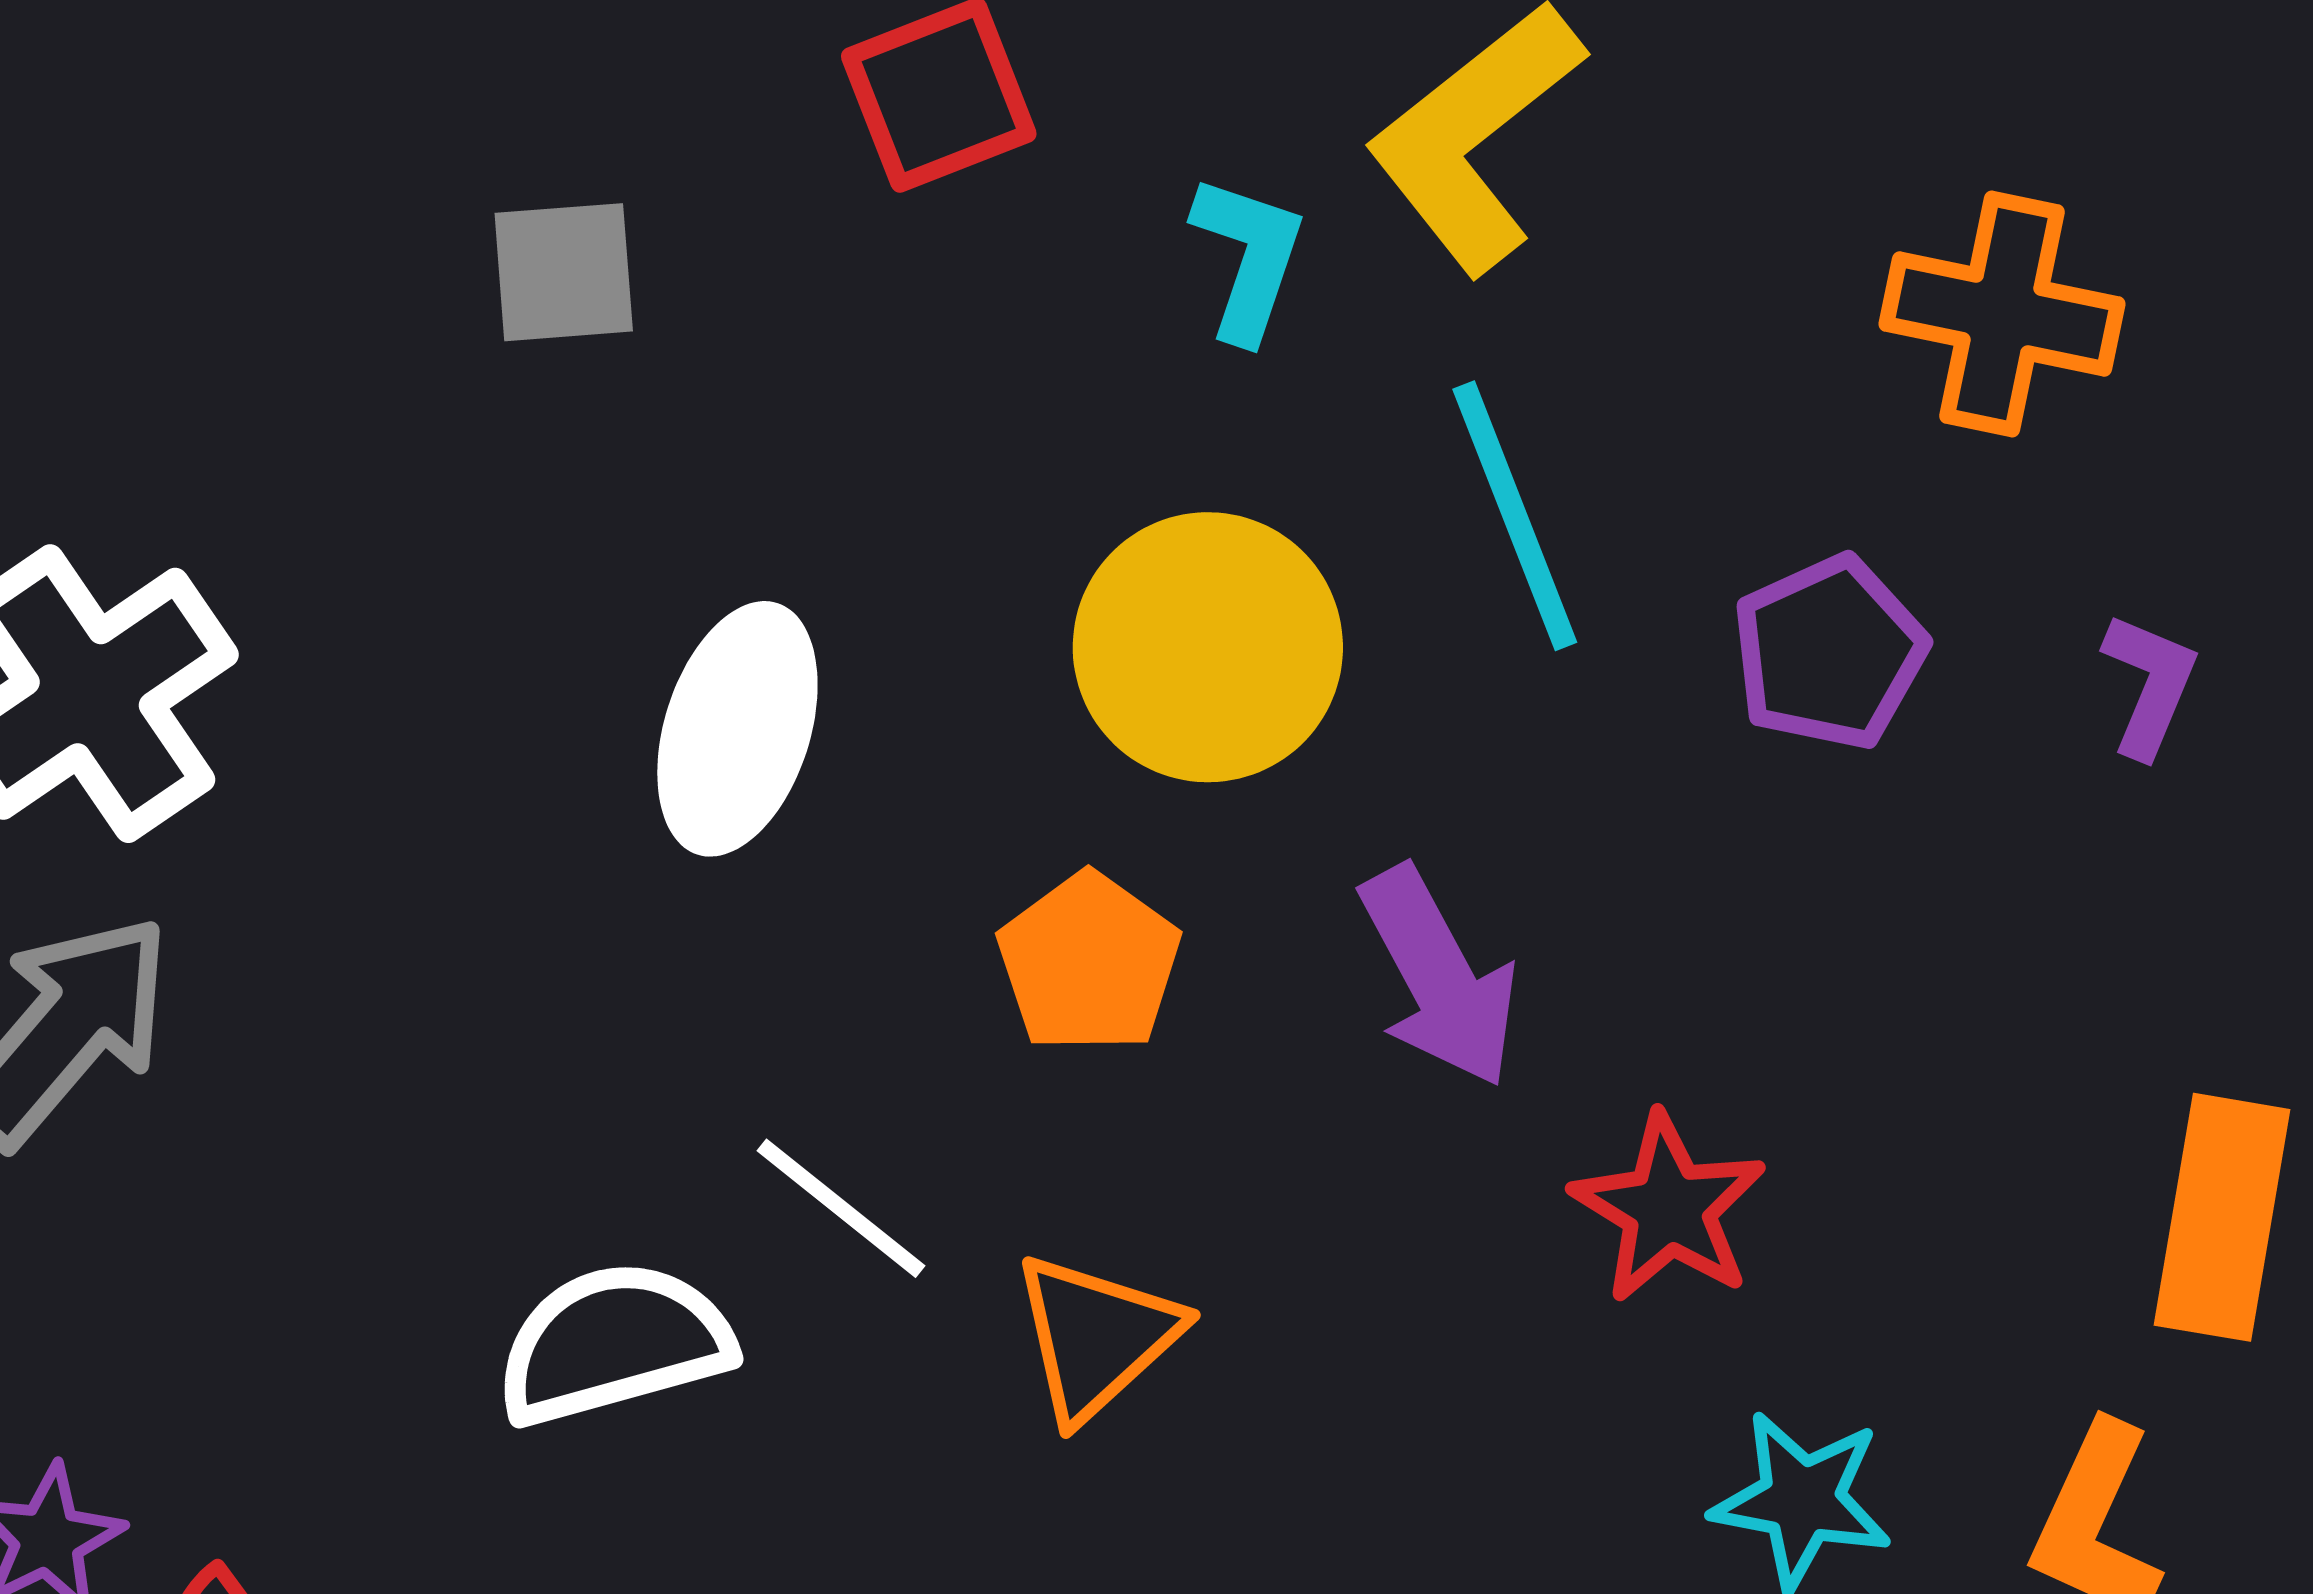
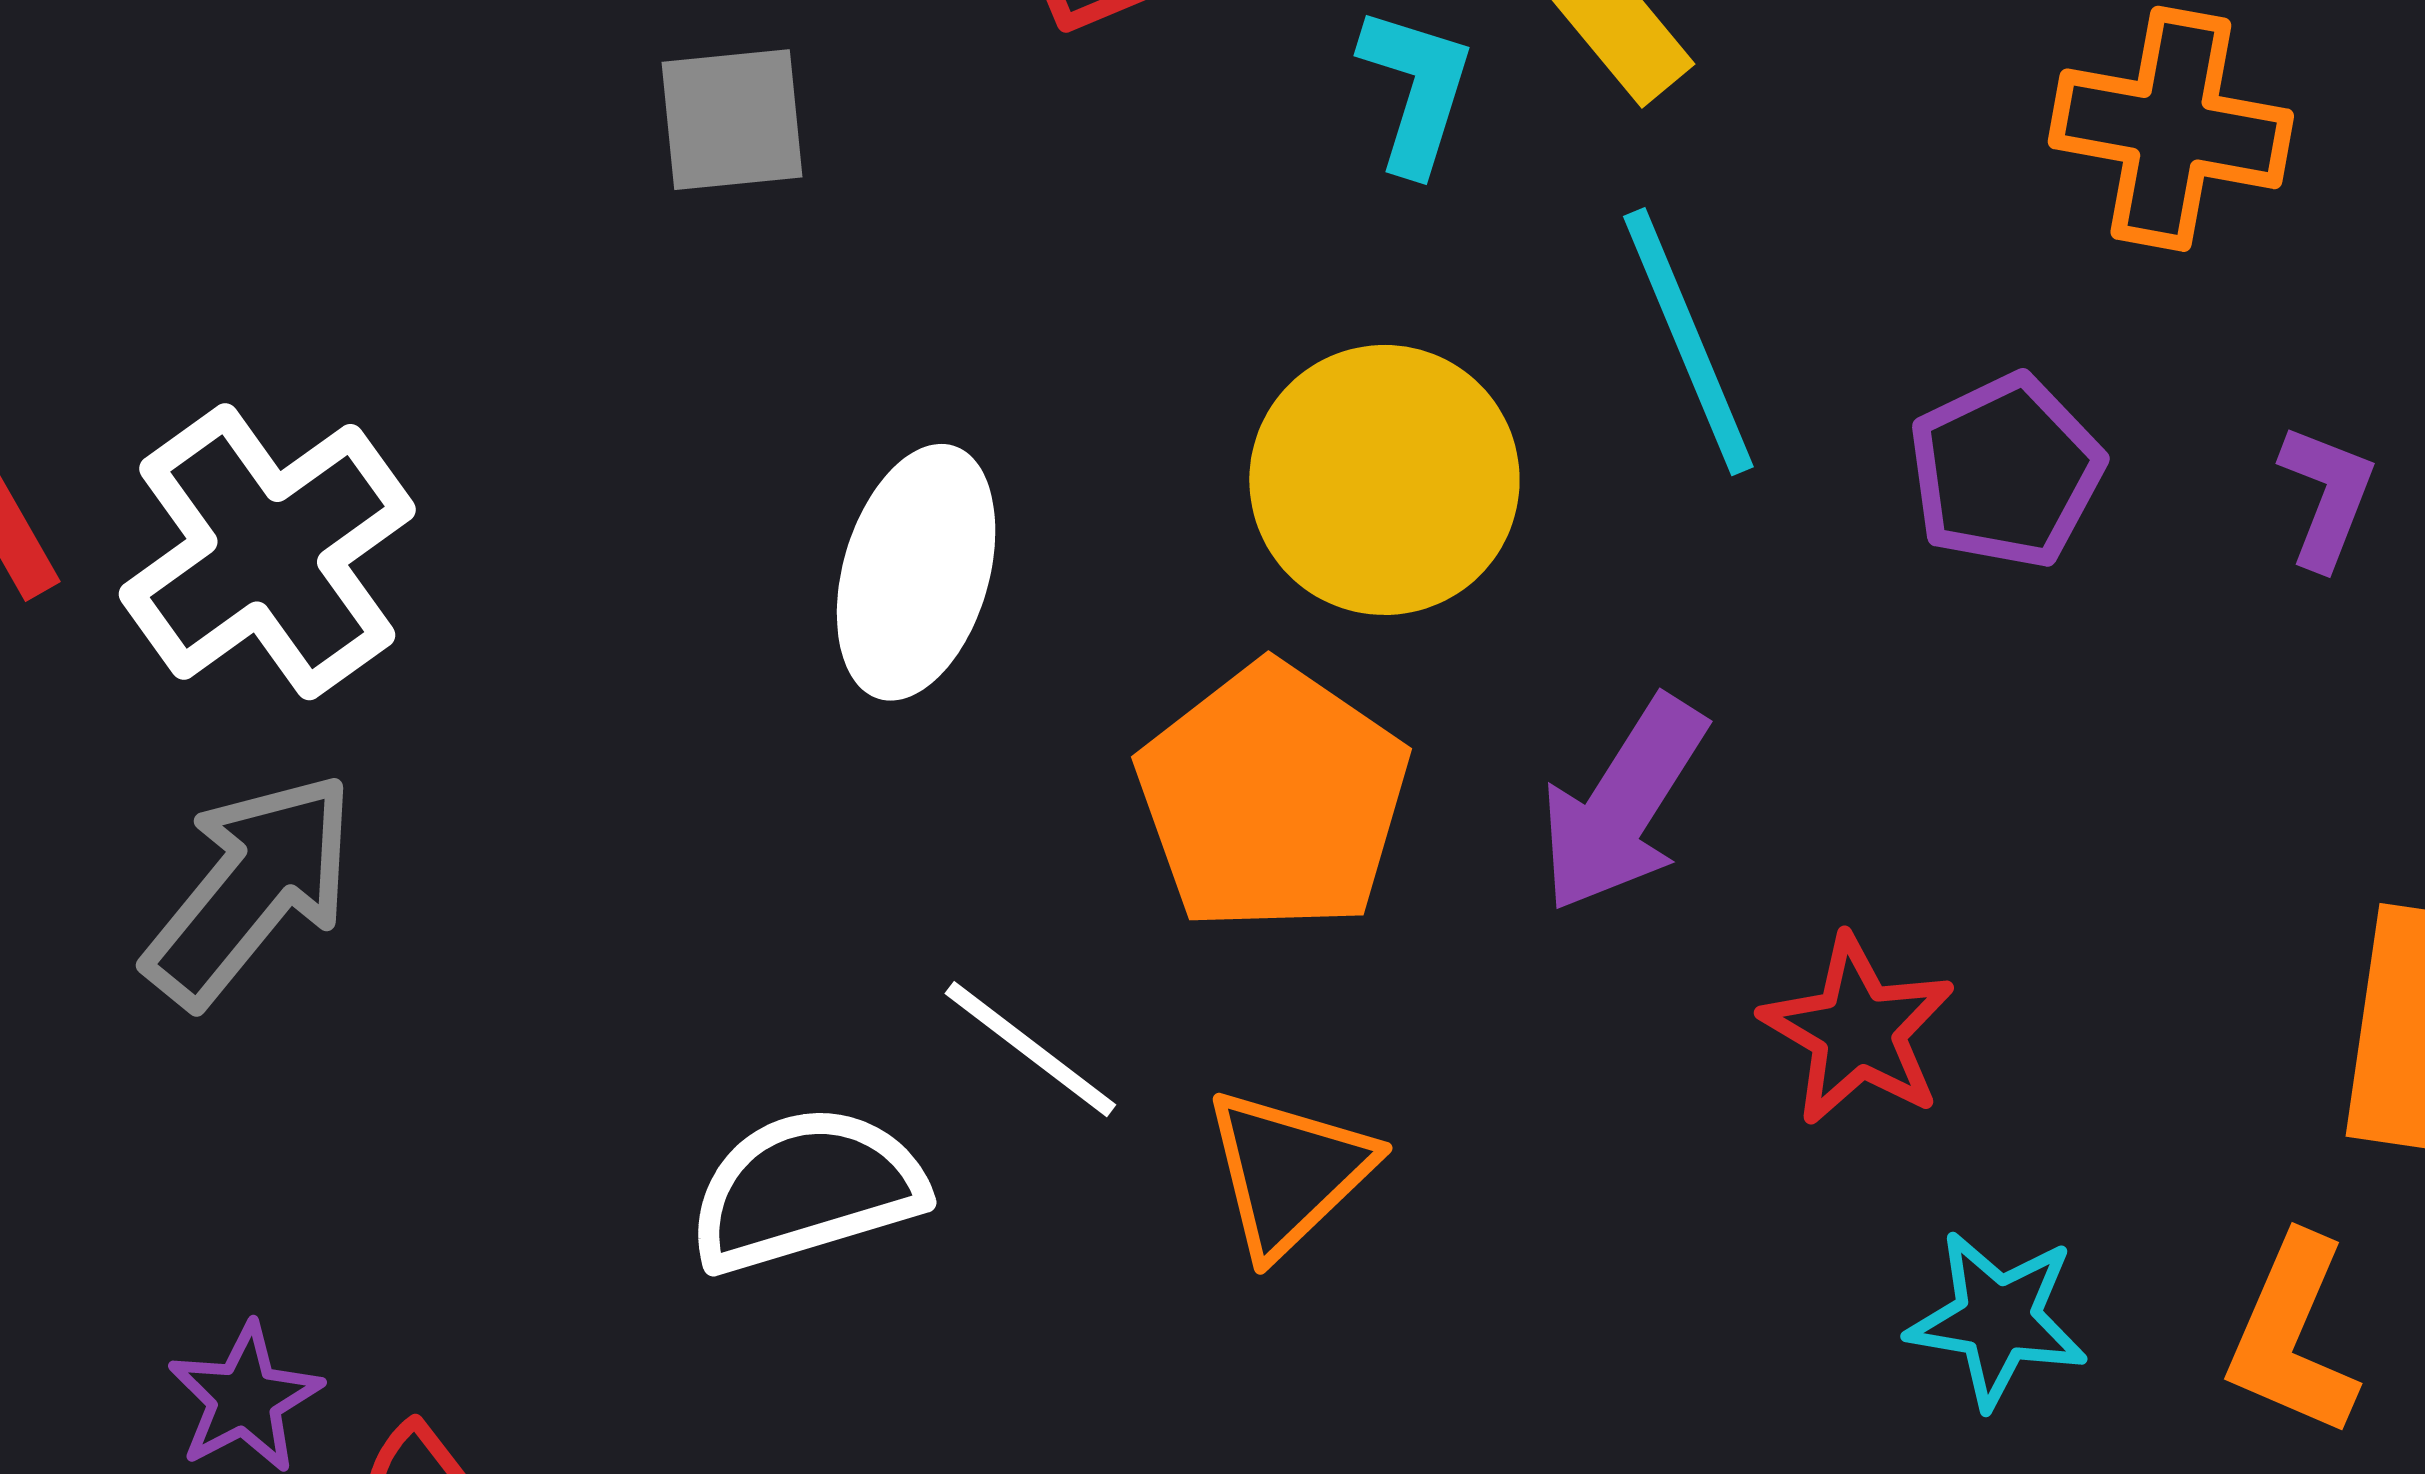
orange pentagon: (1089, 963) -> (1273, 798), size x1.5
purple arrow: (1439, 977) -> (1623, 804), turned 62

